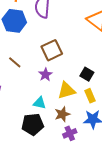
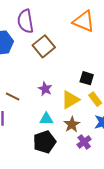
brown square: (52, 50) -> (44, 46), moved
brown line: (15, 62) -> (13, 96), moved

